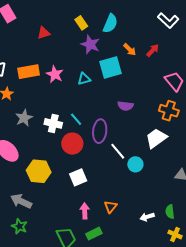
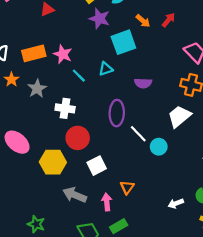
cyan triangle: (84, 79) -> (106, 69), moved
gray star: (24, 118) -> (37, 89), moved
cyan line: (76, 119) -> (79, 76), moved
red circle: (72, 144) -> (78, 138), moved
gray arrow: (21, 201) -> (75, 195), moved
orange triangle: (111, 207) -> (127, 187), moved

